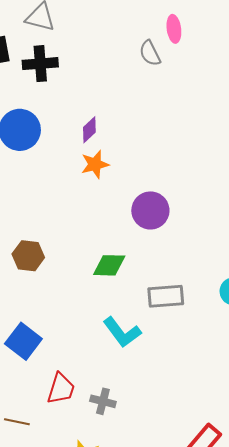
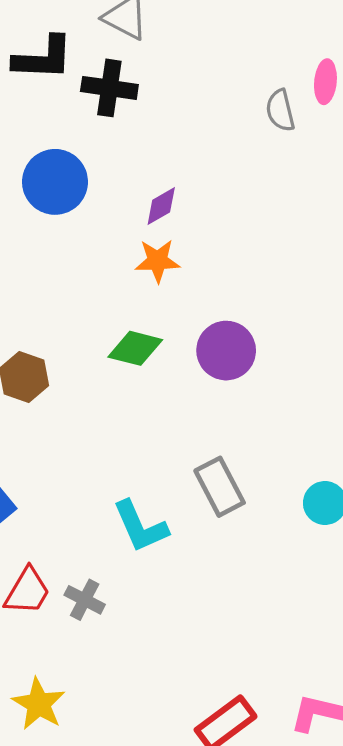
green diamond: (109, 265) -> (135, 348), moved
gray rectangle: (166, 296) -> (220, 487), turned 54
gray cross: (103, 401) -> (85, 600), moved

